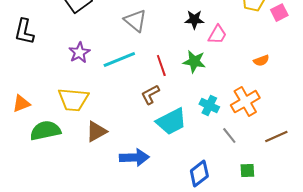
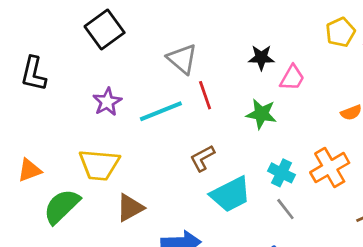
red line: (161, 66) -> (205, 95), moved
green semicircle: (45, 131) -> (62, 206), turned -32
gray line: (229, 136) -> (285, 209), moved

